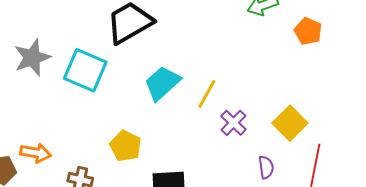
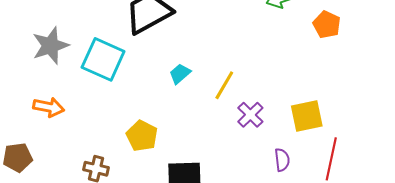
cyan trapezoid: (162, 83) -> (180, 74), size x0.6
yellow square: (290, 123) -> (307, 116), turned 32
orange arrow: (36, 153) -> (49, 107), moved

